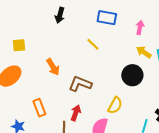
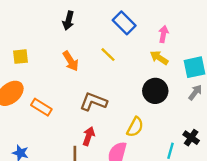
blue rectangle: (107, 18) -> (124, 23), turned 36
yellow arrow: (144, 52) -> (159, 58), moved
orange arrow: (53, 67) -> (71, 61), moved
orange rectangle: (39, 108) -> (41, 107), moved, turned -36

